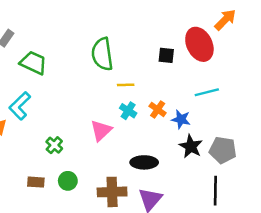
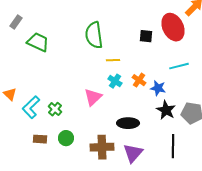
cyan L-shape: (20, 106) -> (31, 107), moved
black line: (215, 191) -> (173, 146), moved

